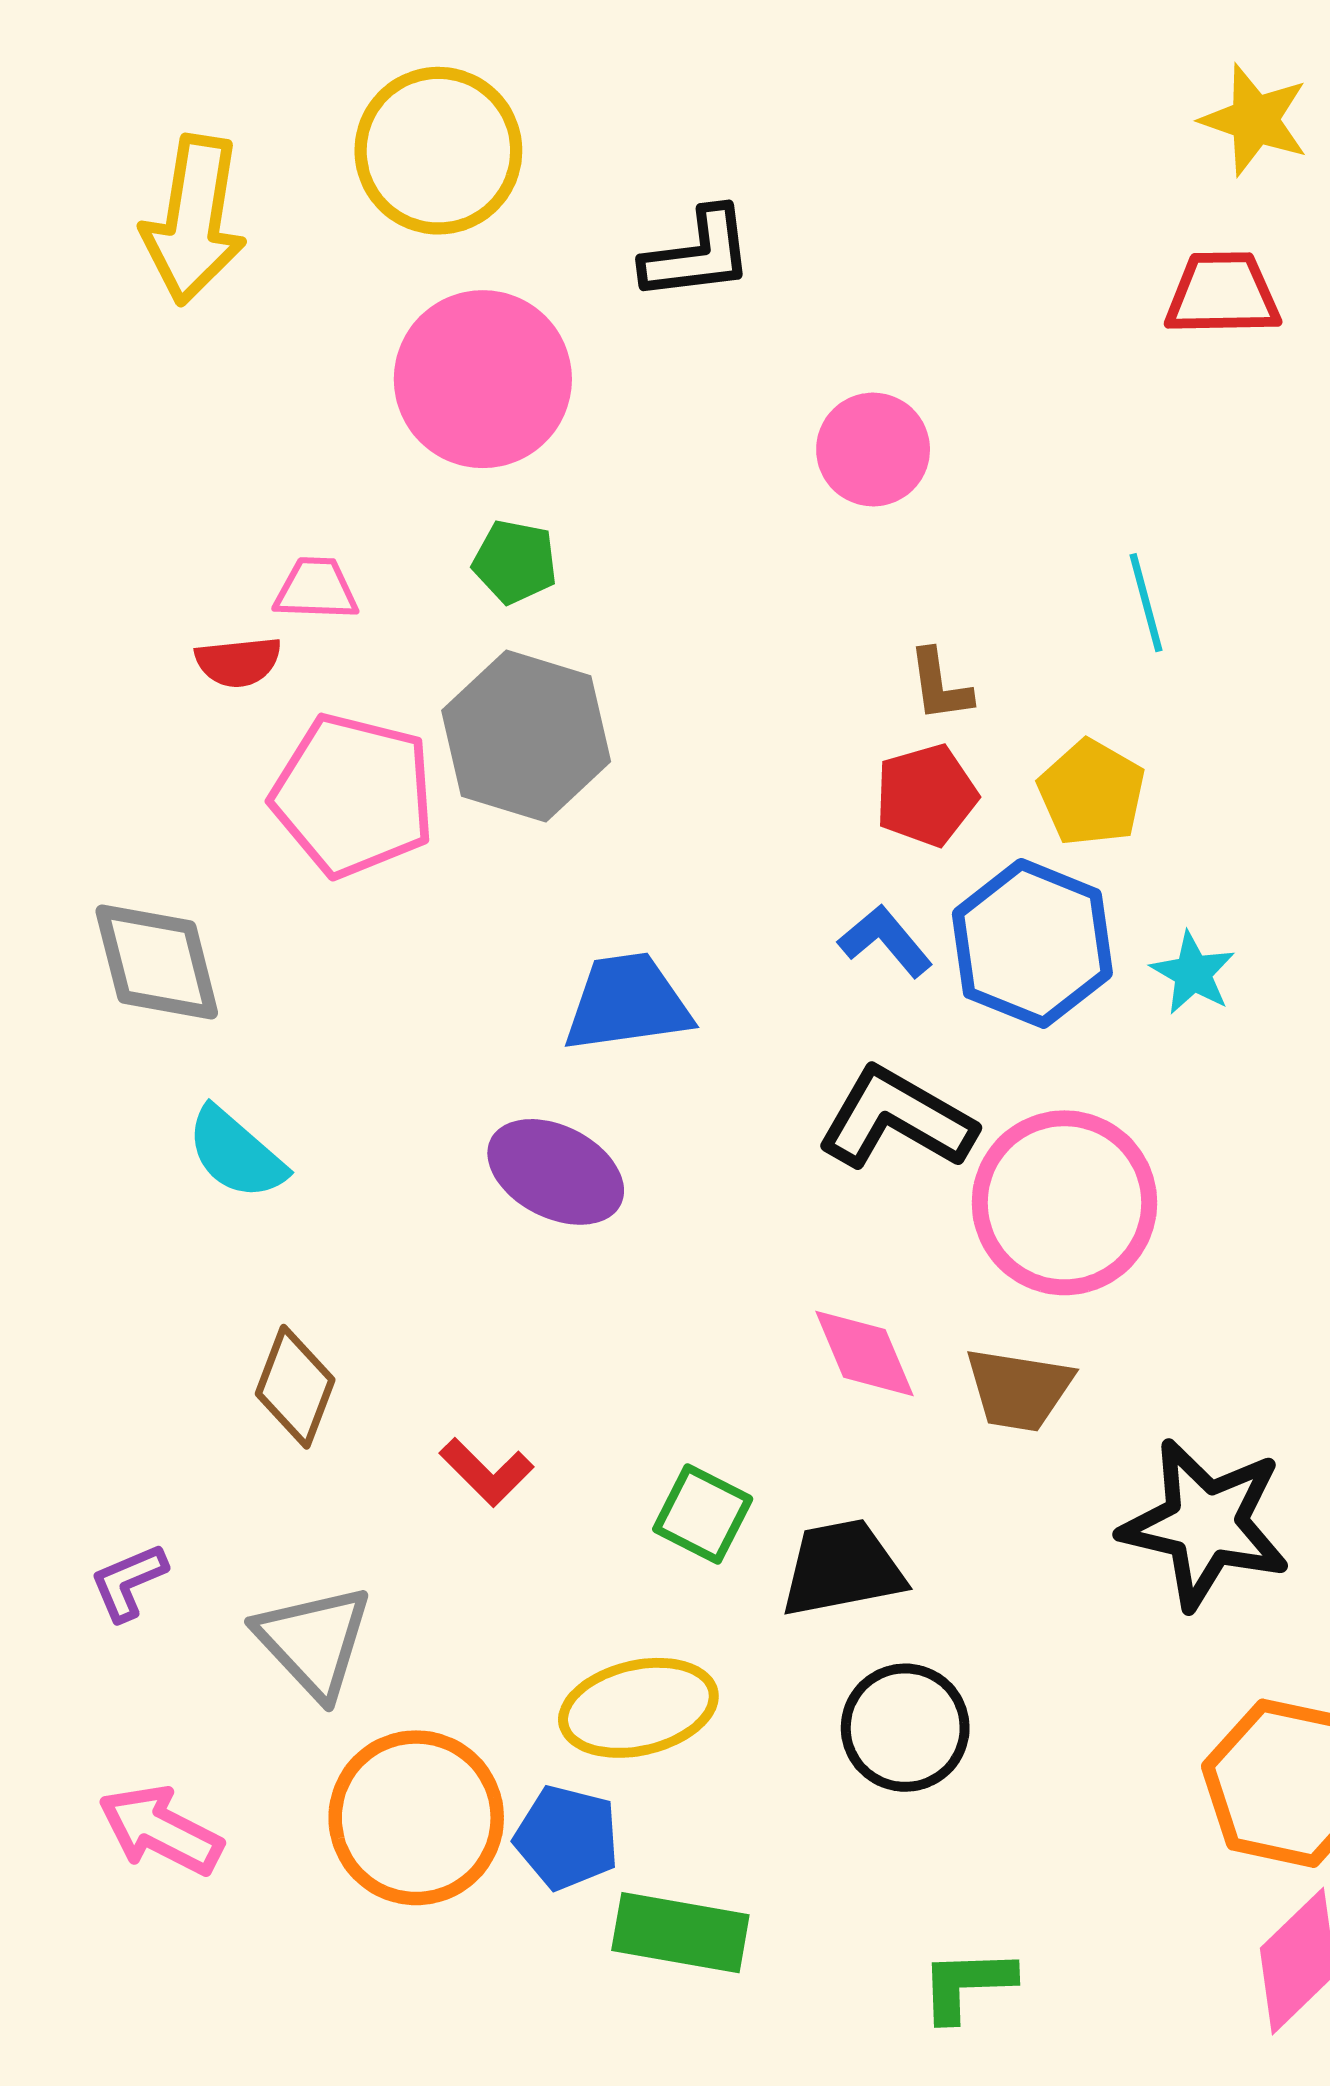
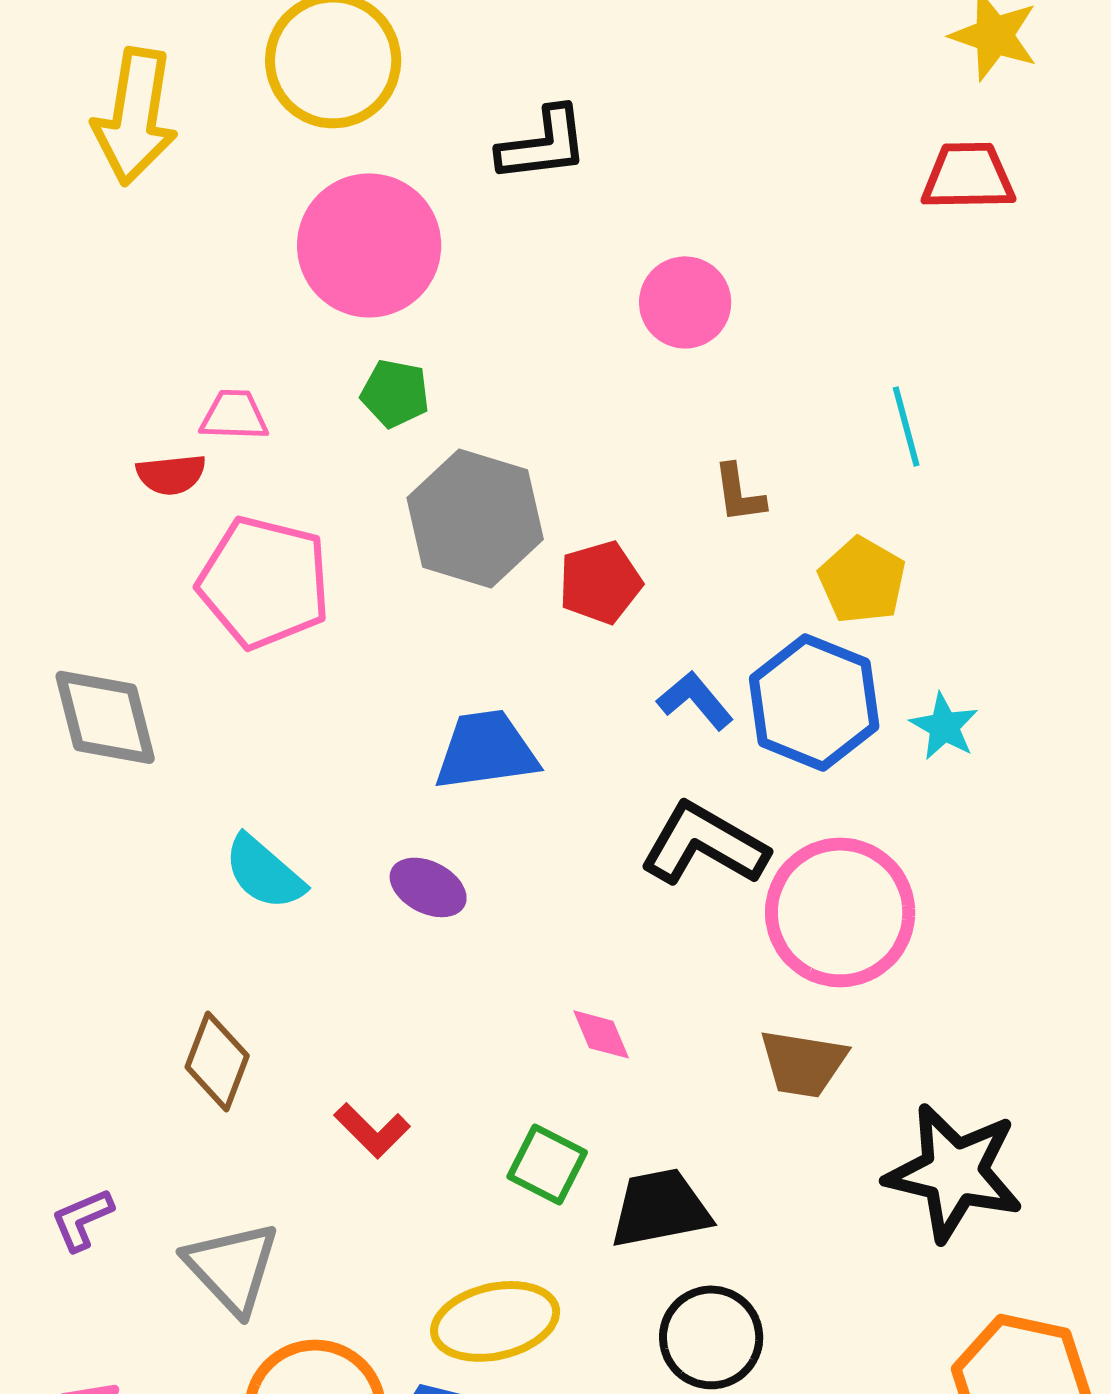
gray hexagon: (526, 736) -> (475, 518), moved
red pentagon: (926, 795) -> (600, 582), moved
cyan semicircle: (236, 1153) -> (264, 872), moved
purple ellipse: (556, 1172) -> (428, 887), size x0.7
pink diamond: (864, 1353) -> (601, 1034), moved, size x0.7

